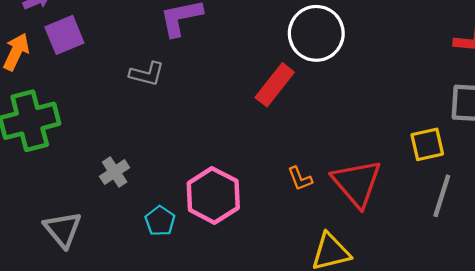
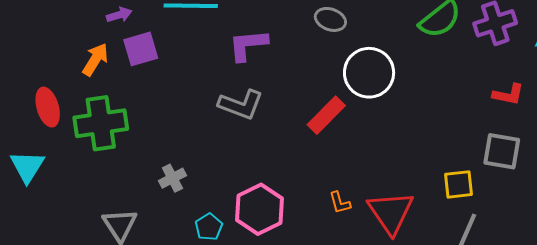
gray L-shape: (147, 74) -> (241, 105), moved, size x1.4

